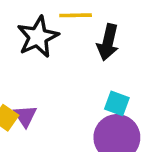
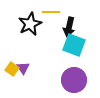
cyan square: (117, 103) -> (74, 45), moved, size x1.6

